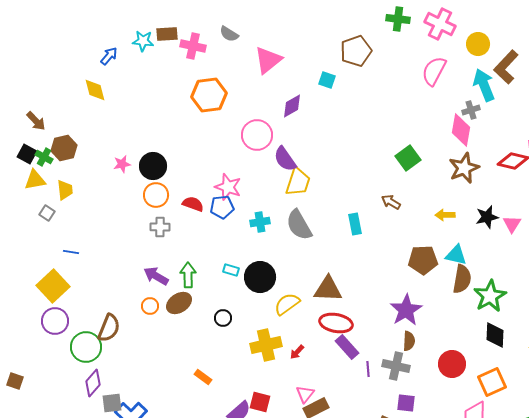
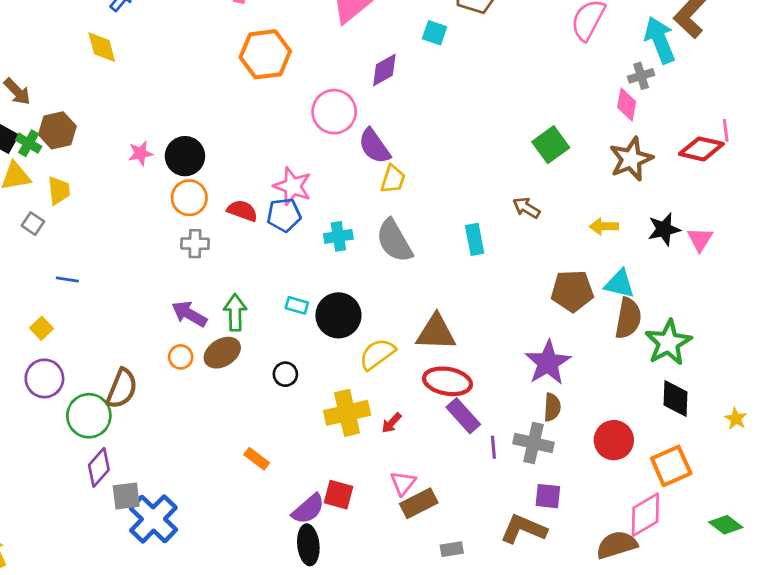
pink diamond: (461, 130) -> (627, 104), size x0.7
yellow trapezoid: (298, 182) -> (393, 179), size x0.7
yellow square: (53, 286) -> (42, 328), size x0.5

